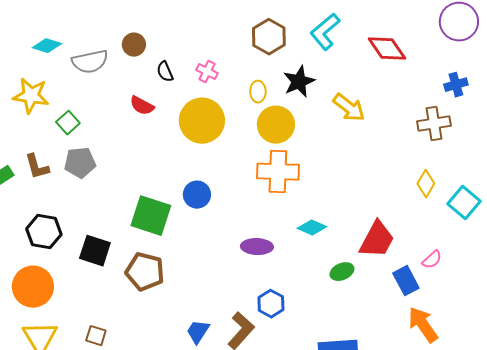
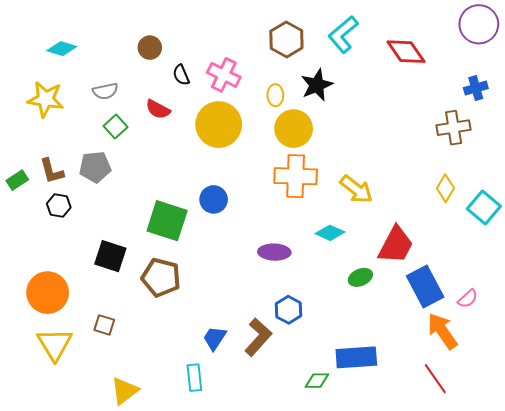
gray semicircle: (90, 62) -> (105, 91), moved, size x0.7
pink cross: (207, 72) -> (224, 75), size x1.5
yellow arrow: (349, 108) -> (356, 189), moved
green square: (68, 123) -> (115, 127), moved
black hexagon: (44, 232) -> (59, 206), moved, size x0.7
pink semicircle: (432, 260) -> (468, 299), moved
blue rectangle: (406, 281) -> (425, 286), size x1.4
brown square: (96, 336) -> (104, 325), moved

